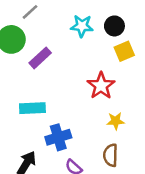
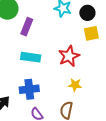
purple rectangle: (40, 58) -> (27, 27), turned -36
cyan rectangle: (32, 108) -> (31, 57), moved

